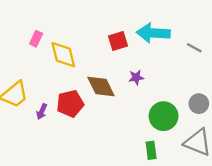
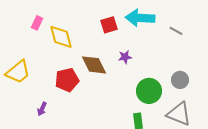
purple arrow: (42, 112) -> (42, 109), moved

